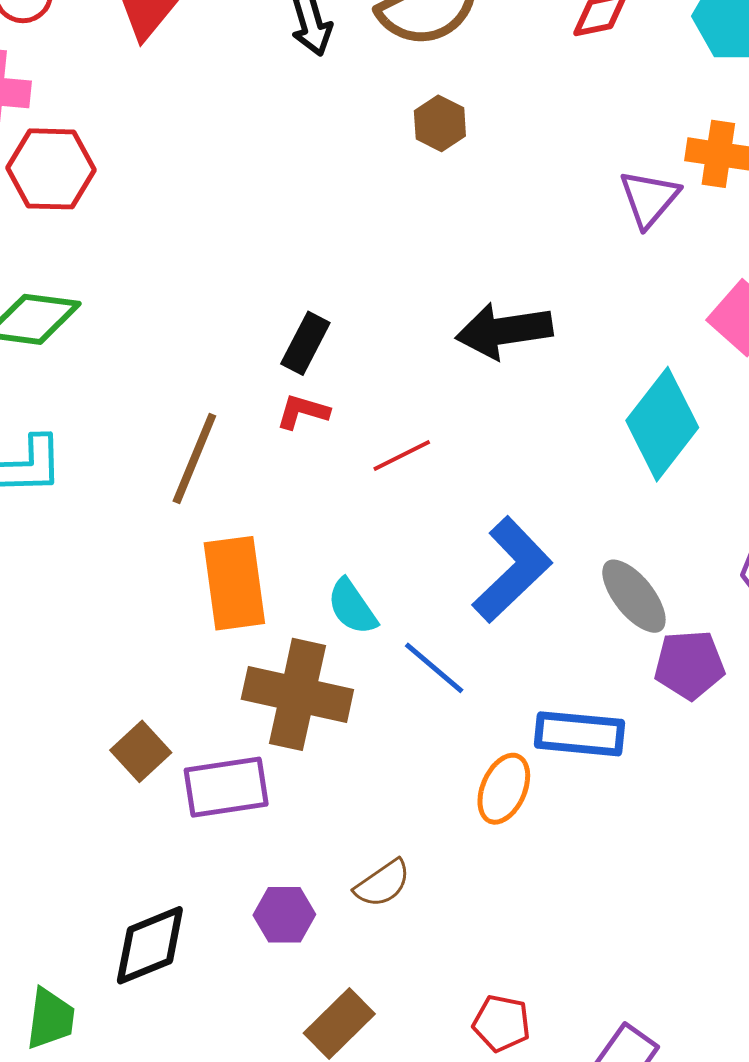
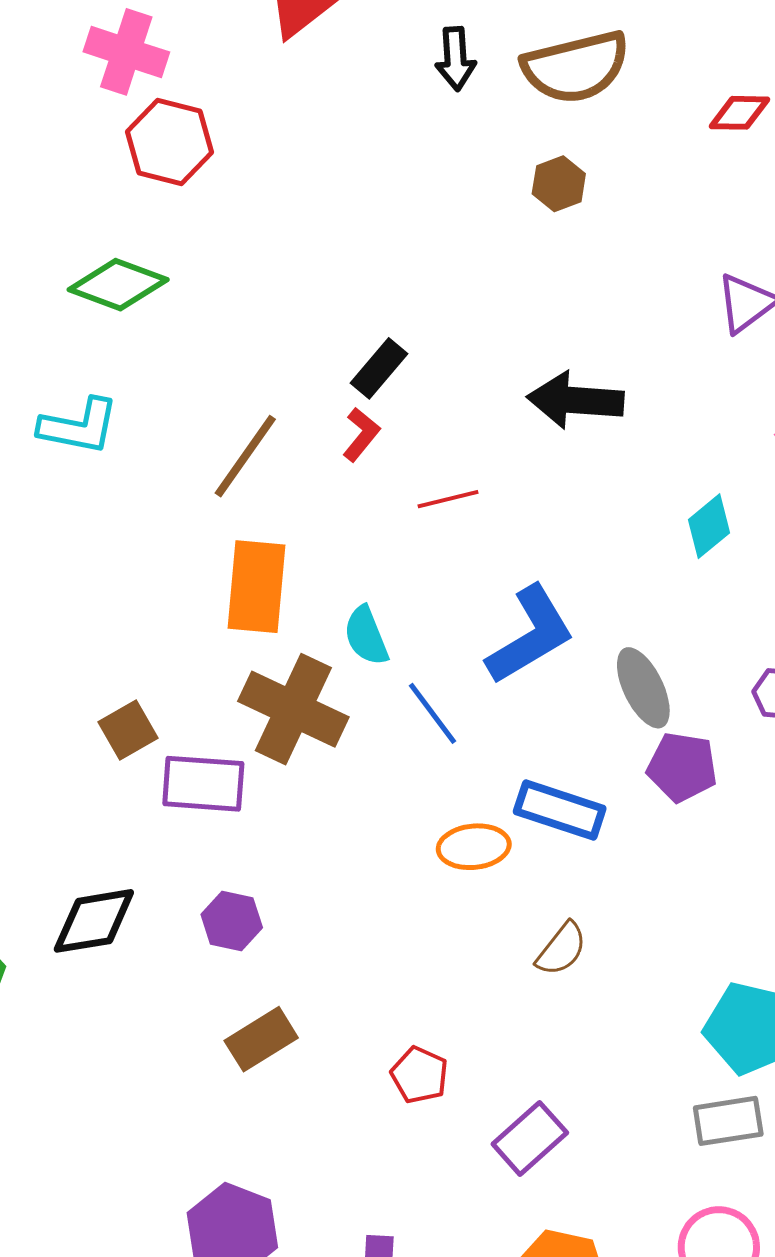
red L-shape: (303, 412) -> (361, 434), turned 100
cyan diamond: (662, 424) -> (709, 526), size x0.6
orange ellipse: (504, 789) -> (474, 847), turned 48
brown semicircle: (383, 883) -> (561, 949), moved, turned -30

